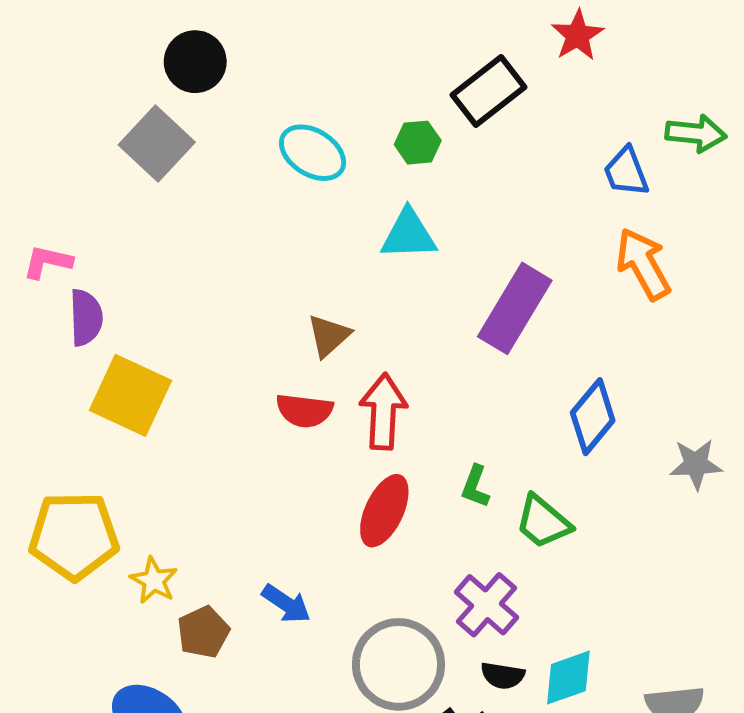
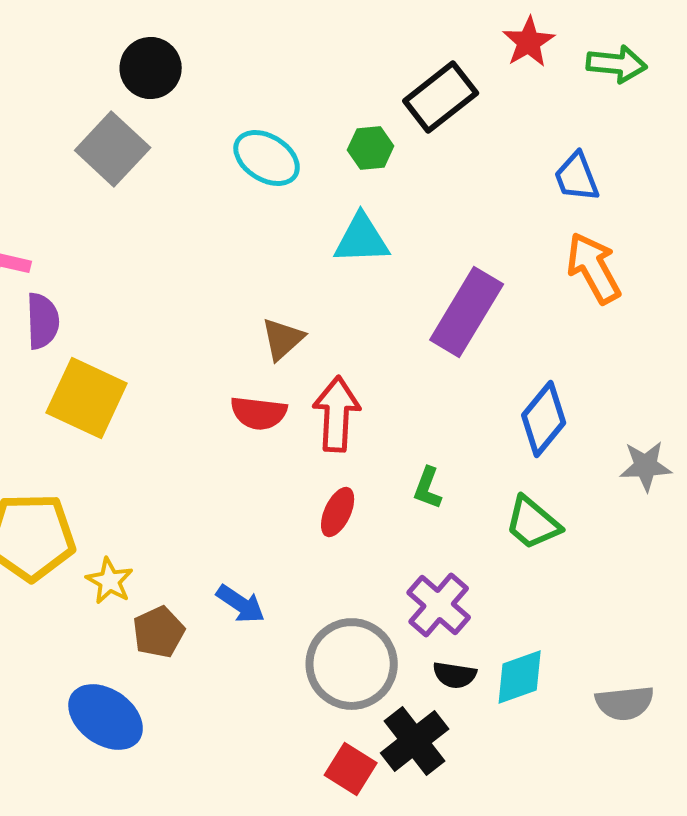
green arrow: (696, 133) -> (617, 64), moved
red ellipse: (384, 511) -> (338, 512), size x0.7
green trapezoid: (543, 522) -> (533, 523), moved

